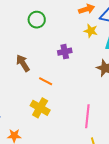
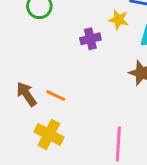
purple cross: (65, 52) -> (90, 39), moved
brown arrow: (23, 63) -> (26, 94), moved

